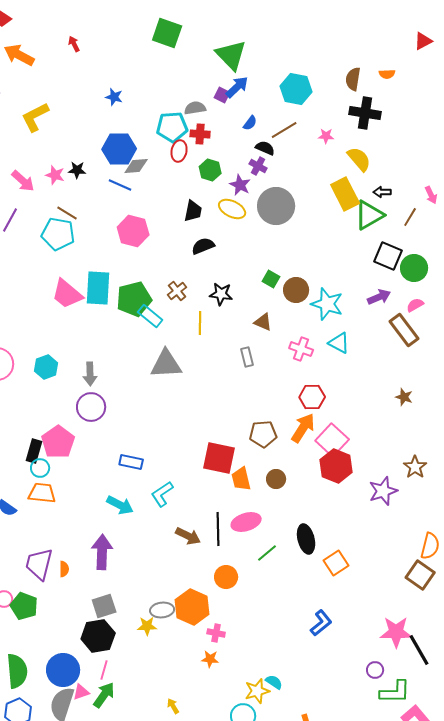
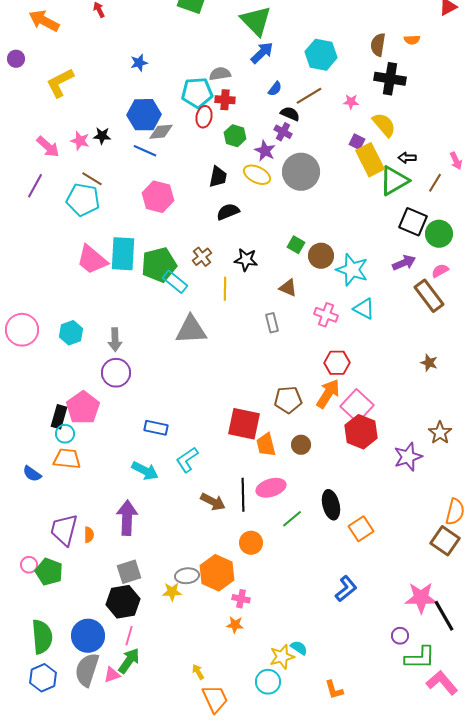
purple square: (222, 95) -> (357, 142), moved
blue star: (114, 97) -> (139, 63), turned -30
pink triangle: (81, 692) -> (112, 675), moved

